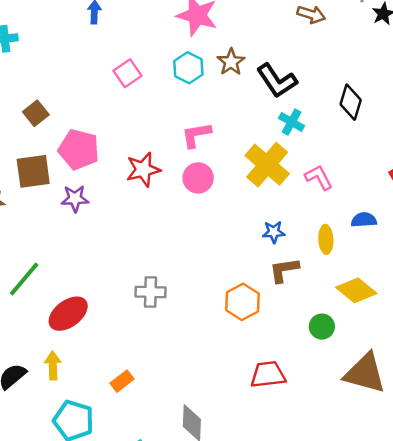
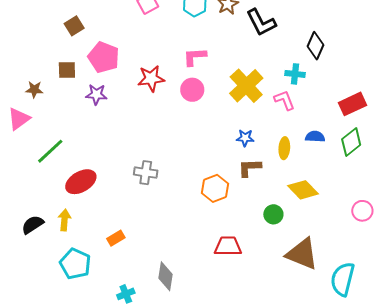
cyan cross: (292, 122) -> (295, 74), moved, turned -30
brown square: (33, 171) -> (67, 70), size x0.7

